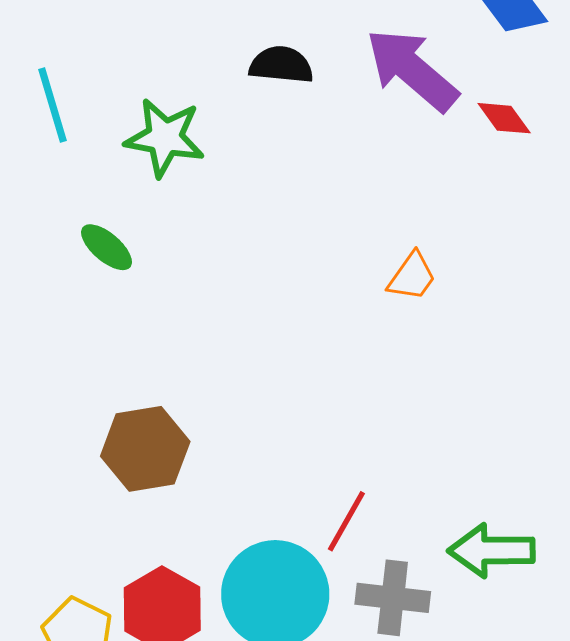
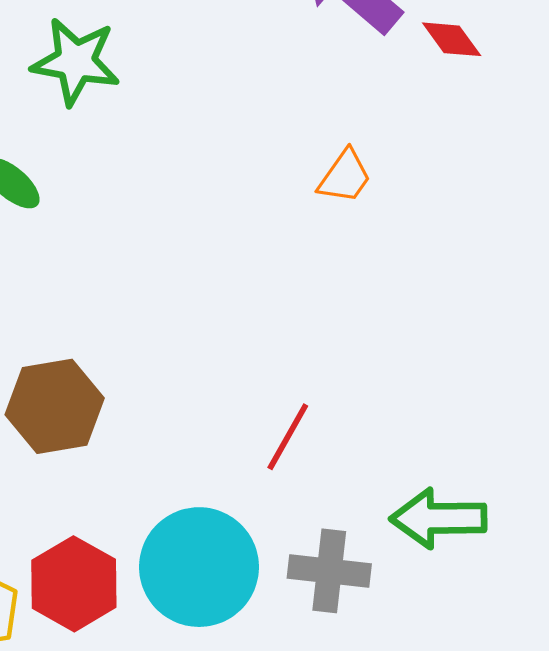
orange trapezoid: (412, 277) -> (345, 177), moved
red line: (346, 521) -> (288, 437), moved

